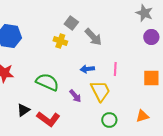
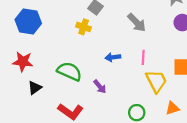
gray arrow: (93, 37) -> (137, 23), moved
yellow trapezoid: (100, 91) -> (156, 81), moved
black triangle: (23, 110) -> (35, 88), moved

